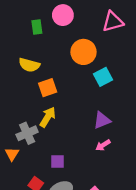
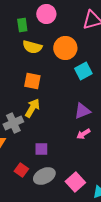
yellow semicircle: (29, 65) -> (32, 47), moved
orange square: (48, 88) -> (32, 81), turned 30

